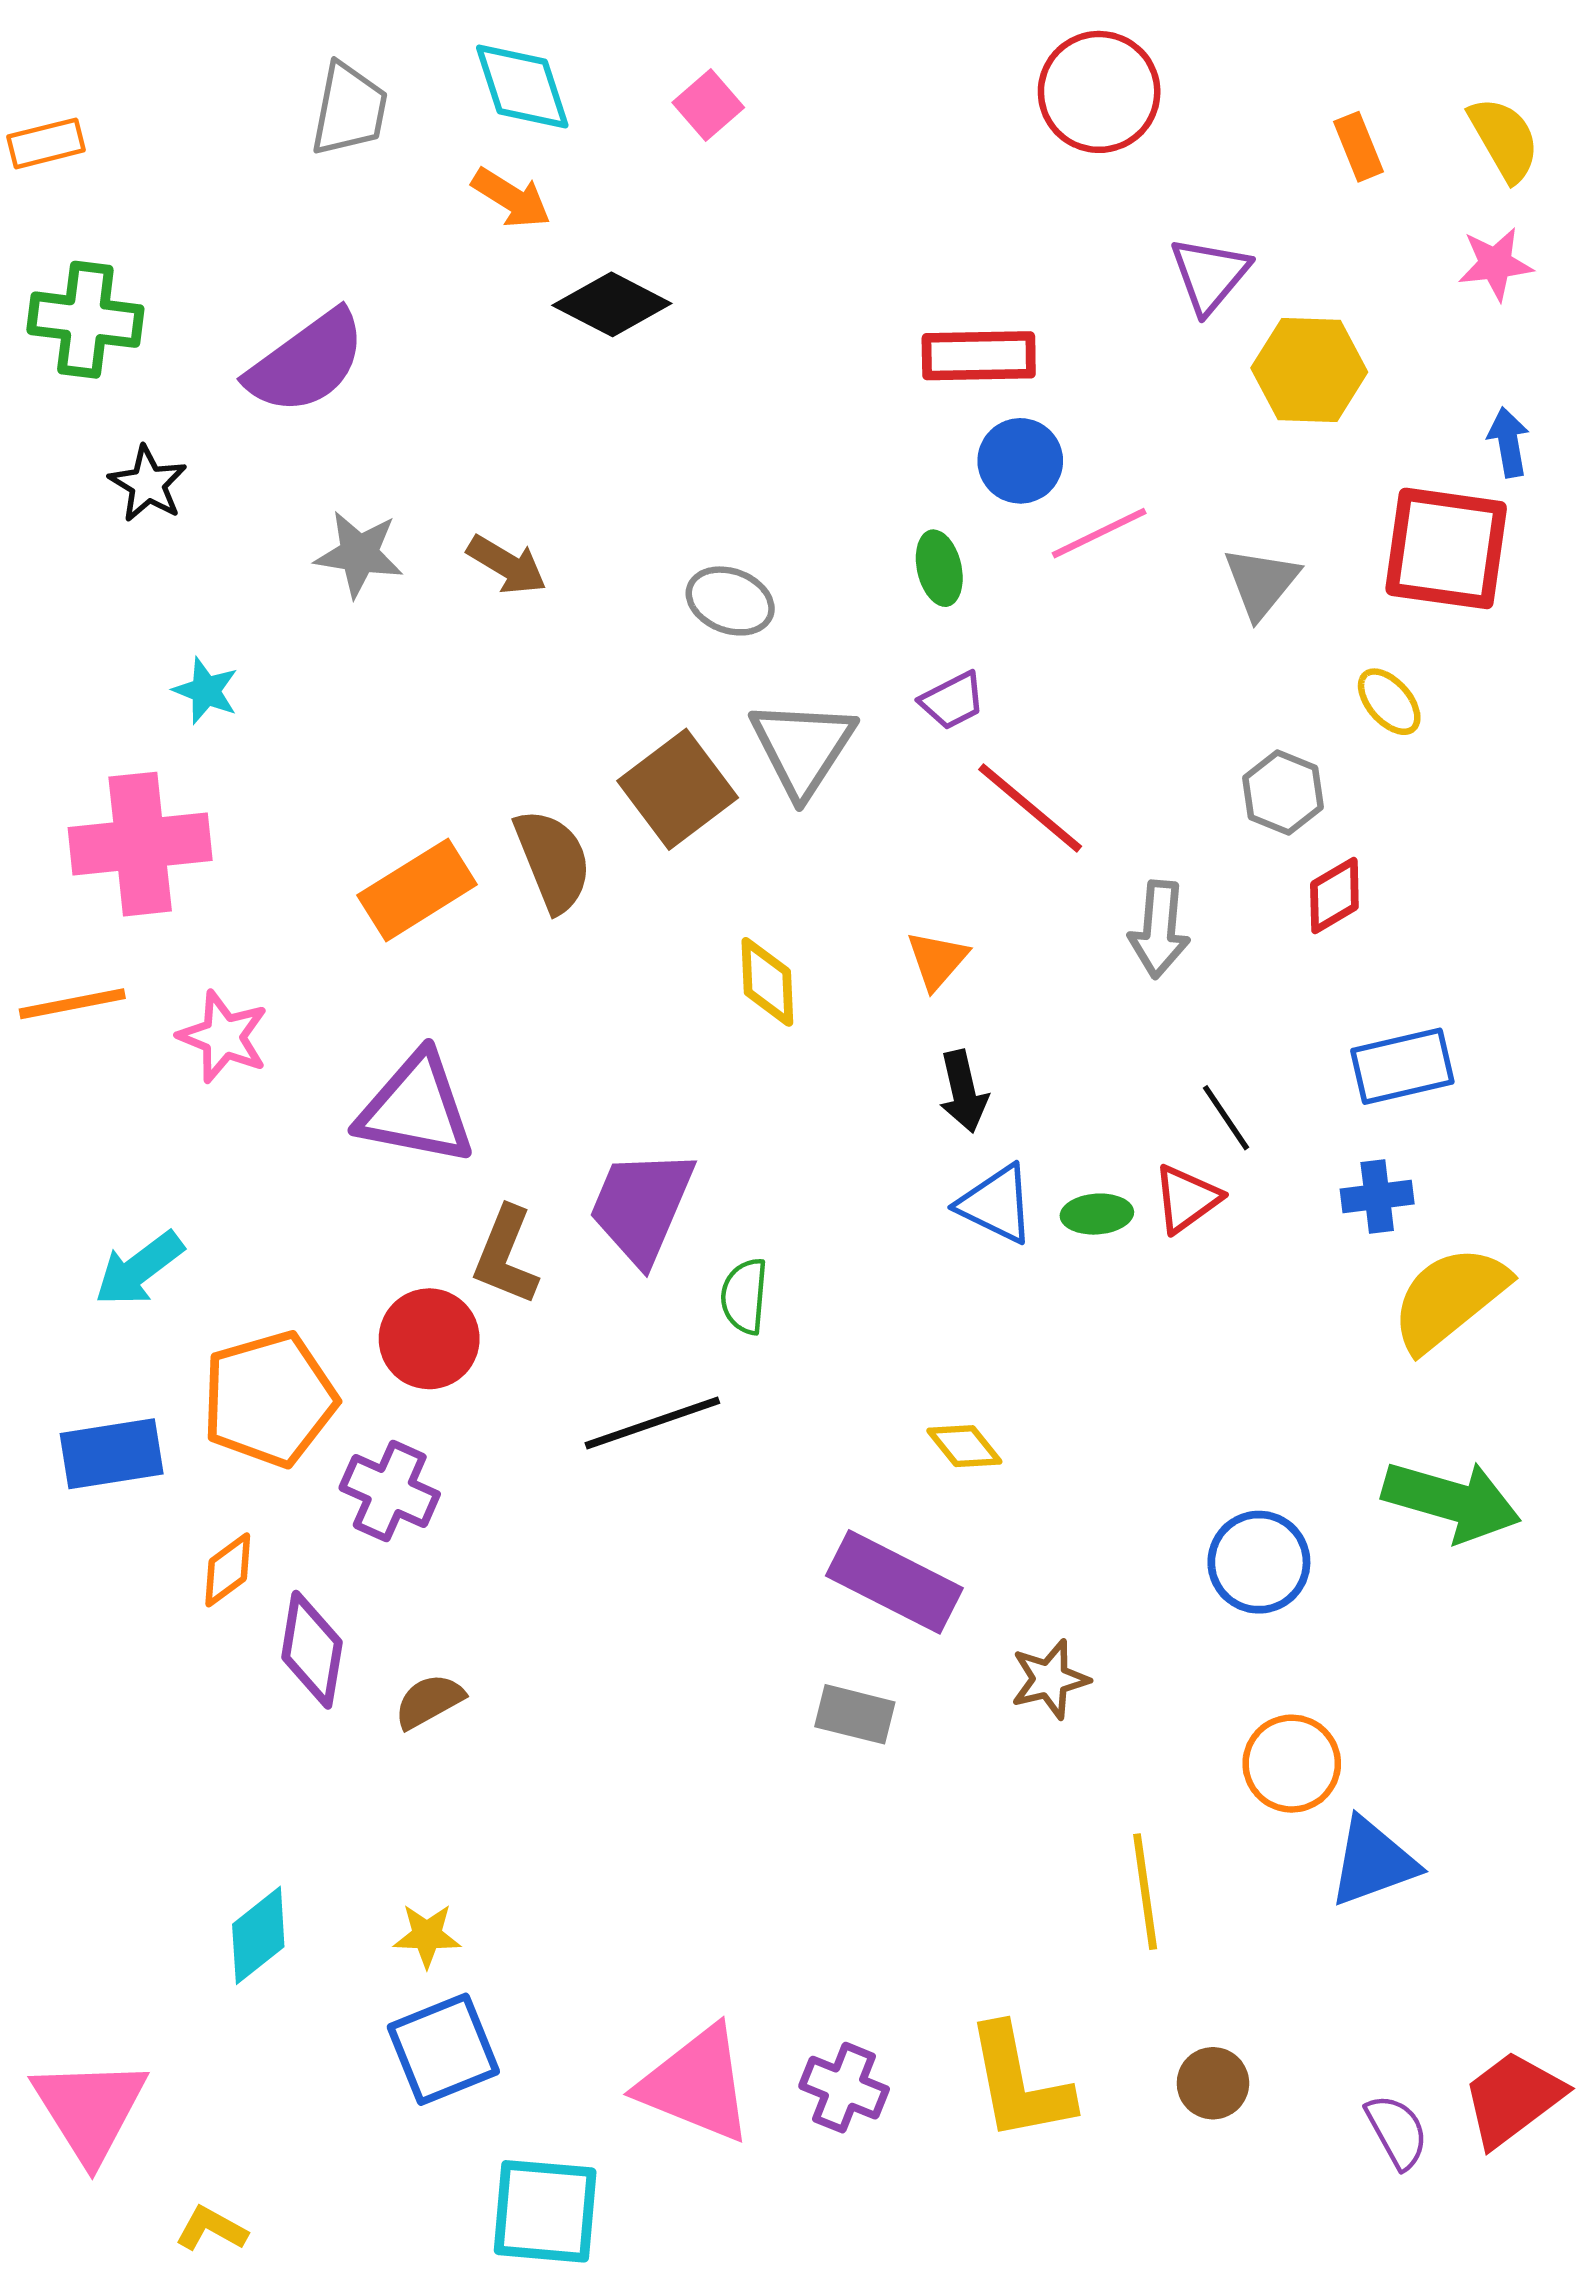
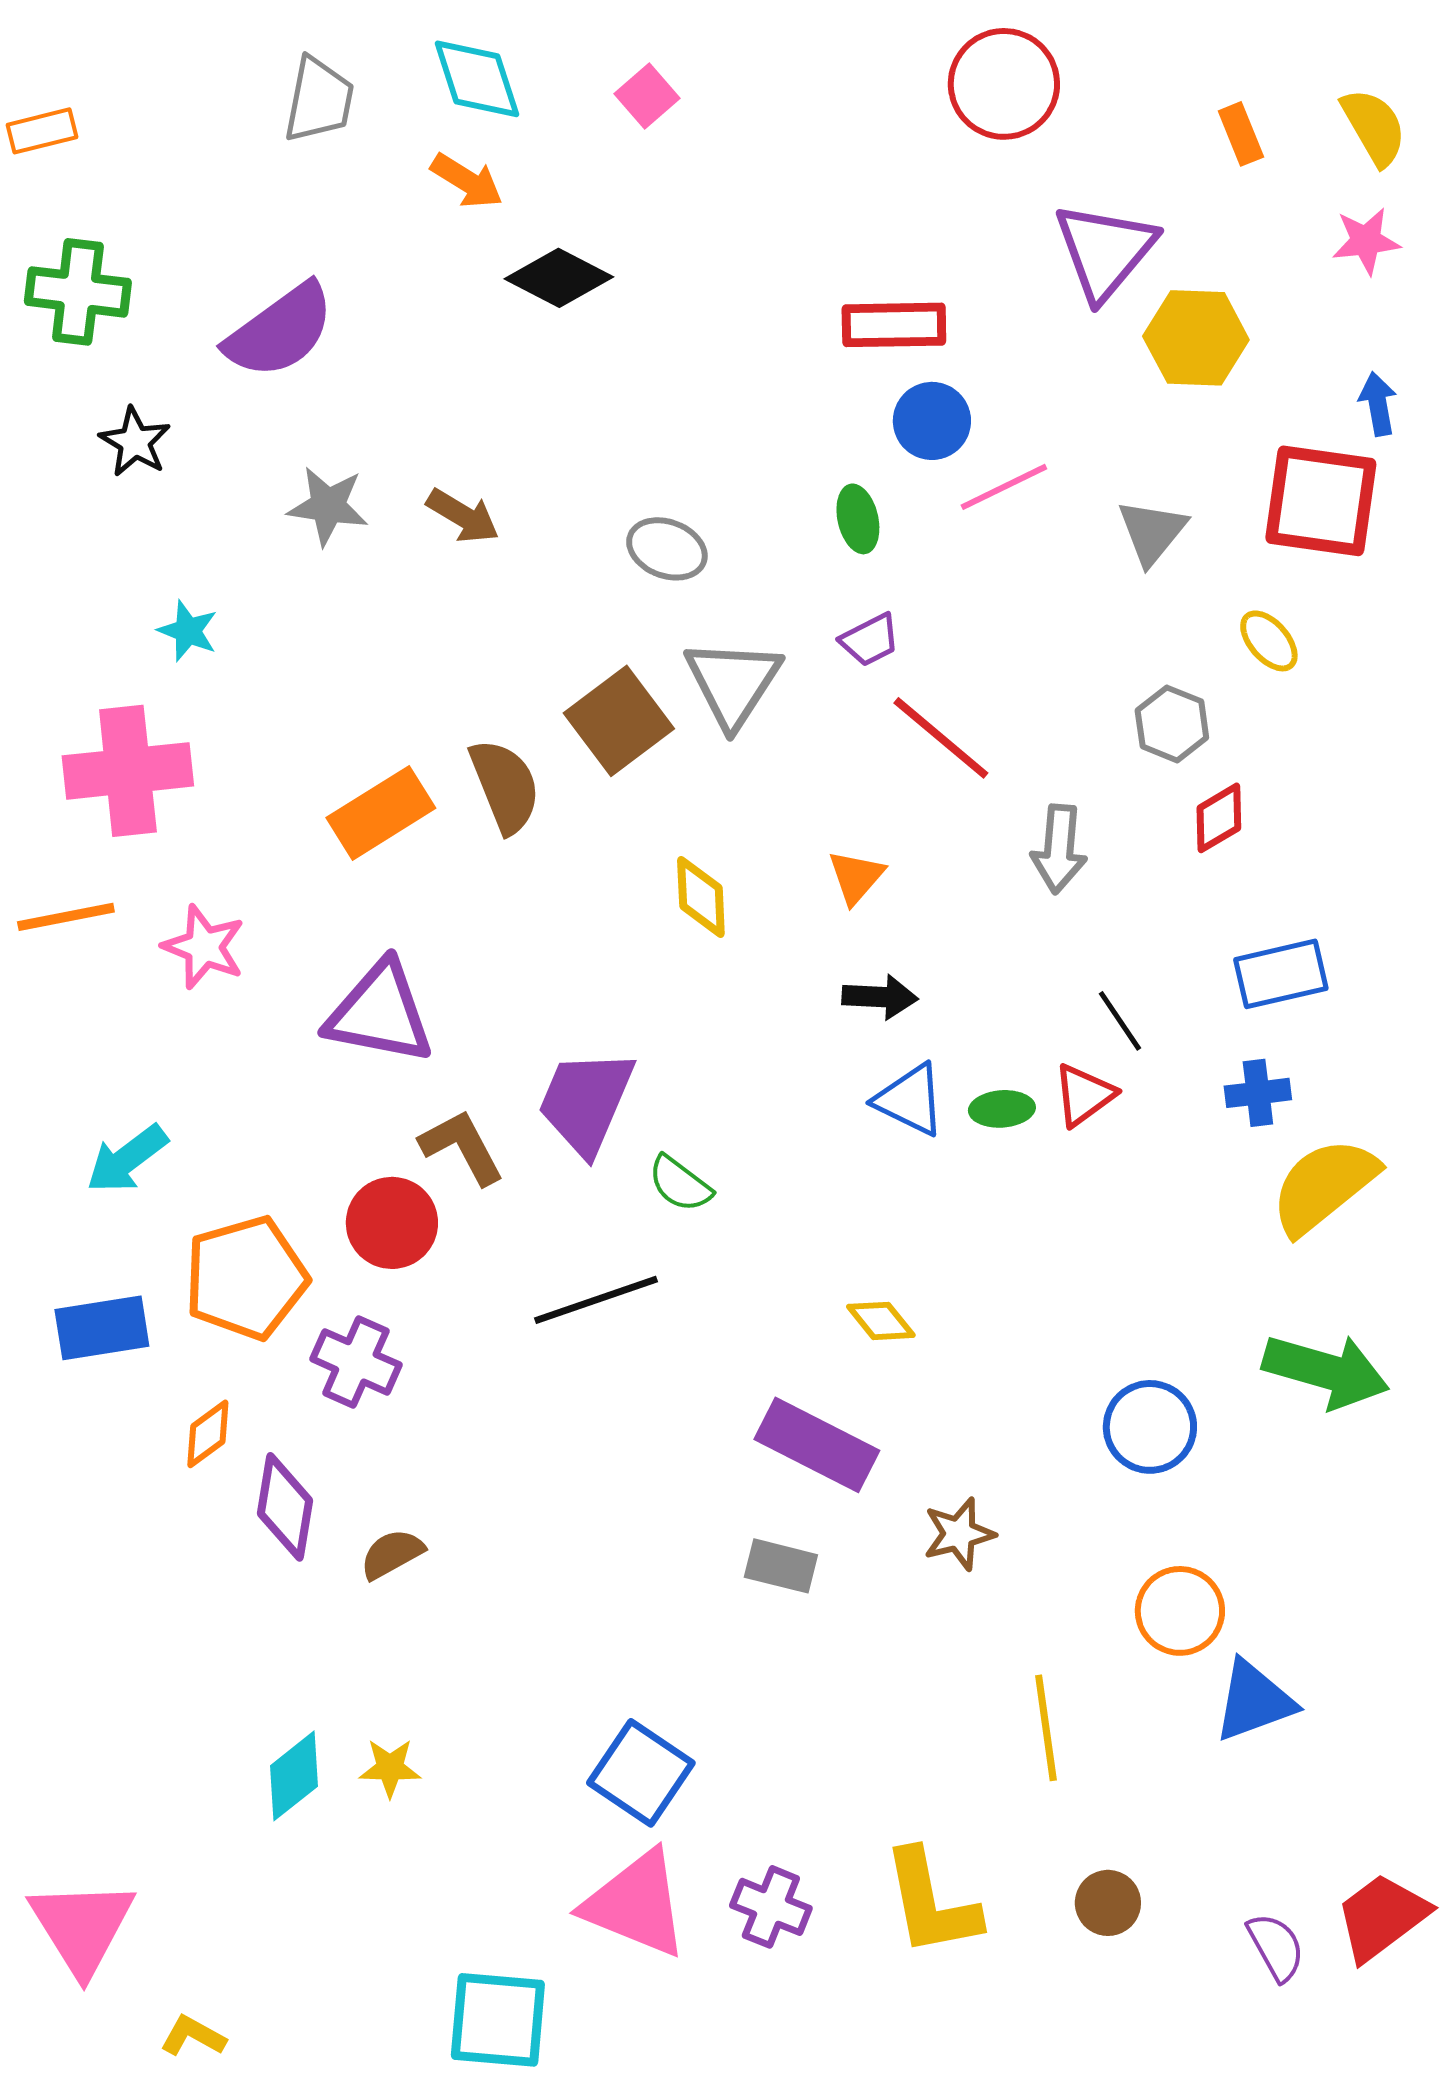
purple triangle: (1210, 275) -> (1105, 251), size x1.4
black arrow: (963, 1091) -> (880, 997), turned -74
brown L-shape: (506, 1256) -> (462, 1147), turned 130
green semicircle: (744, 1296) -> (680, 1184), turned -58
cyan diamond: (258, 1935) -> (294, 1776), moved
blue square: (443, 2049) -> (641, 1773), moved, turned -34

